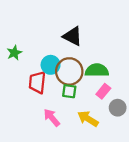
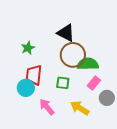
green star: (14, 53) -> (28, 48), moved
cyan circle: (51, 65) -> (26, 88), moved
brown circle: (69, 71) -> (73, 55), moved

